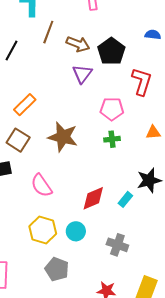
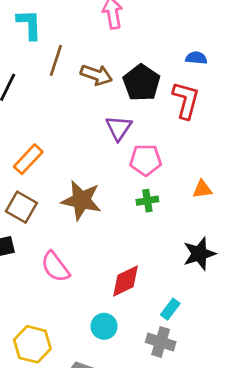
purple triangle: (82, 74) -> (119, 128), moved
red L-shape: (142, 82) -> (186, 100), moved
cyan rectangle: (125, 199) -> (170, 309), moved
yellow hexagon: (43, 230) -> (32, 344), moved

